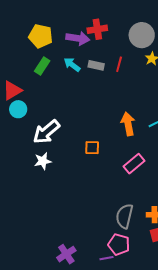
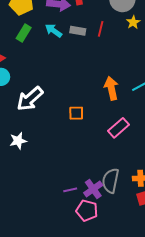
white star: (43, 161) -> (18, 141), moved
pink pentagon: (119, 244) -> (87, 211), moved
purple cross: (66, 254) -> (93, 189), moved
purple line: (107, 258) -> (70, 190), moved

